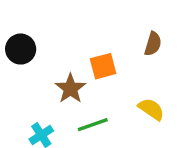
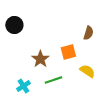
black circle: (21, 49) -> (14, 25), moved
orange square: (103, 66) -> (68, 52), moved

